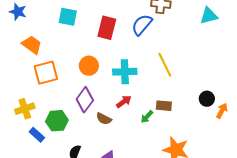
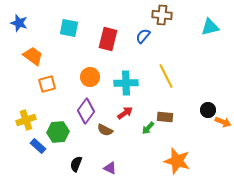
blue semicircle: (142, 25) -> (143, 36), size x0.7
orange square: (46, 73) -> (47, 84), size x0.7
orange arrow: (222, 111) -> (223, 122), turned 84

